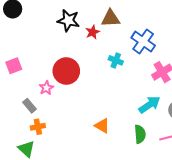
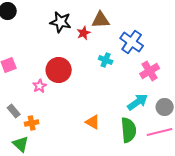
gray rectangle: (29, 106) -> (14, 111), moved
green semicircle: (140, 134) -> (129, 130), size x1.4

